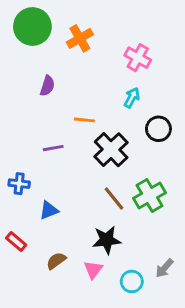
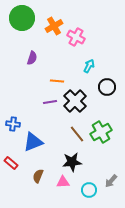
pink cross: (138, 58) -> (76, 37), moved
purple line: (53, 148) -> (50, 102), moved
blue triangle: (49, 210) -> (33, 142), size x1.5
brown semicircle: (56, 261) -> (38, 176), turned -32
pink triangle: (93, 270) -> (63, 182), turned 48

